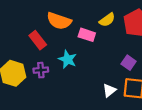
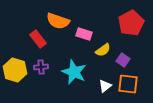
yellow semicircle: (107, 20) -> (103, 50), moved
cyan star: (68, 59) -> (74, 72), moved, size x1.4

